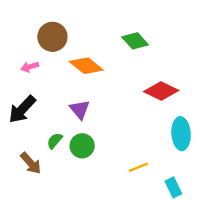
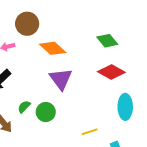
green diamond: (135, 41) -> (107, 41), moved
purple triangle: (80, 110) -> (61, 79), moved, size x1.4

